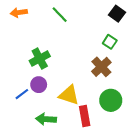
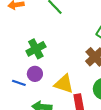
blue line: (22, 94) -> (19, 83), turned 56

